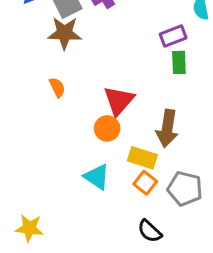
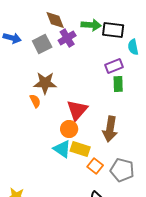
brown star: (65, 33) -> (45, 83), moved
yellow rectangle: (142, 158) -> (80, 149), moved
cyan triangle: (97, 177) -> (62, 149), moved

